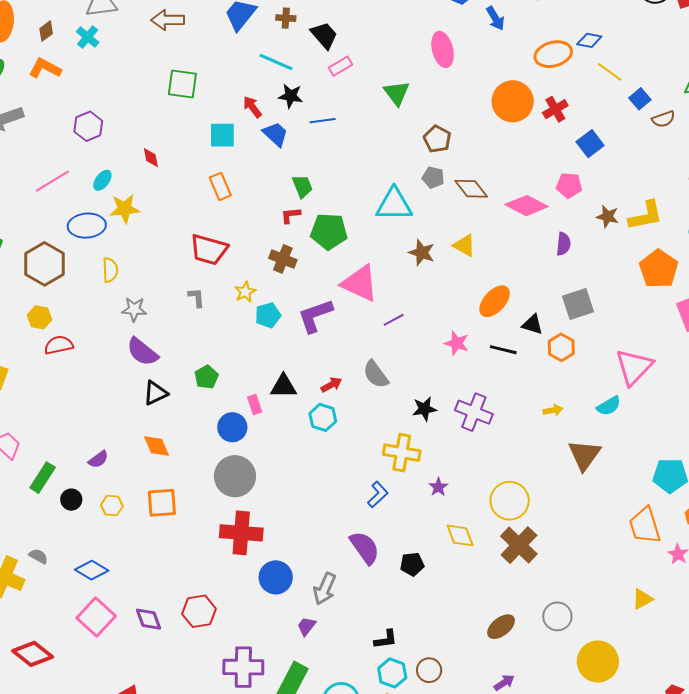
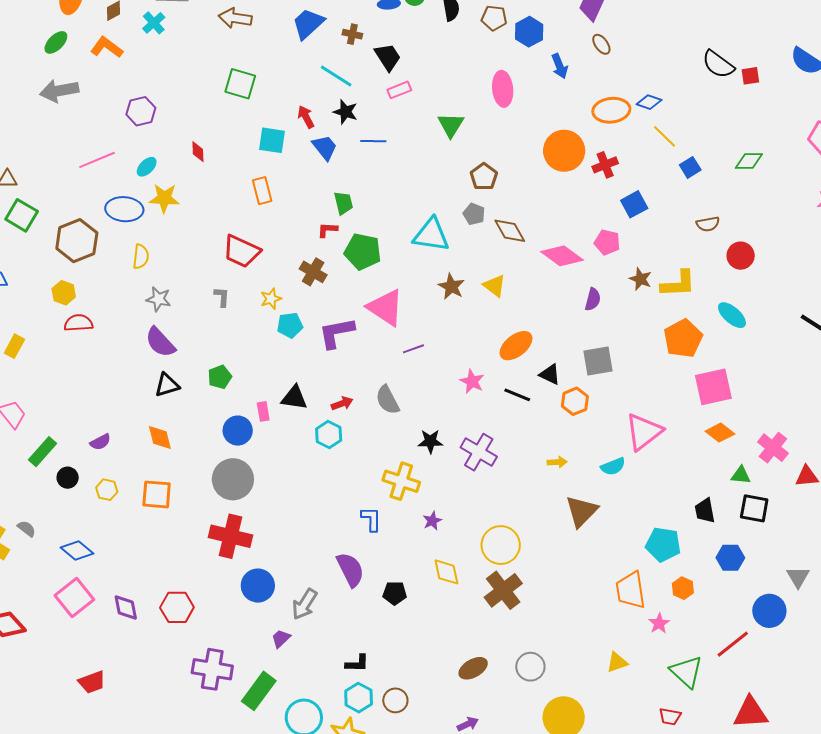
brown semicircle: (663, 119) -> (708, 224), moved
blue L-shape: (378, 495) -> (371, 519), turned -56

